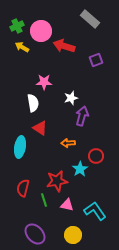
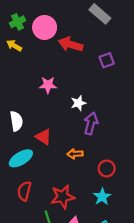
yellow arrow: (22, 47) -> (14, 46), moved
white semicircle: (33, 103) -> (16, 121), moved
cyan ellipse: (20, 147) -> (21, 158), turned 50
cyan star: (80, 169) -> (102, 197), moved
red semicircle: (23, 188) -> (24, 191), moved

